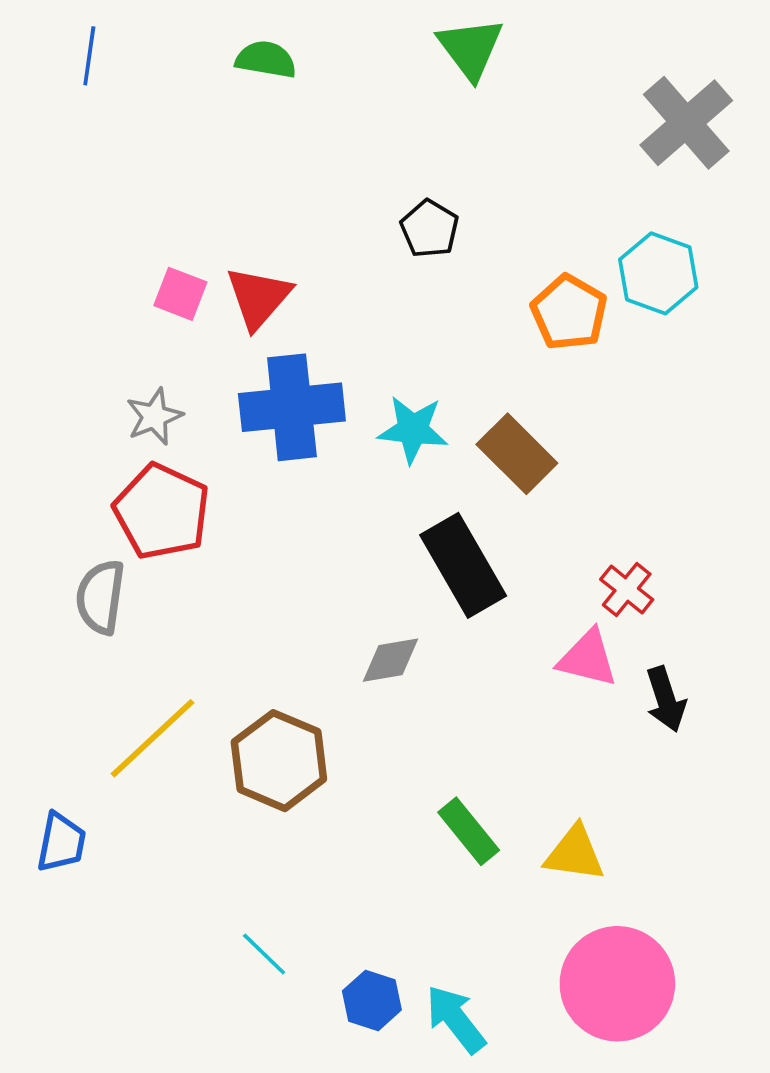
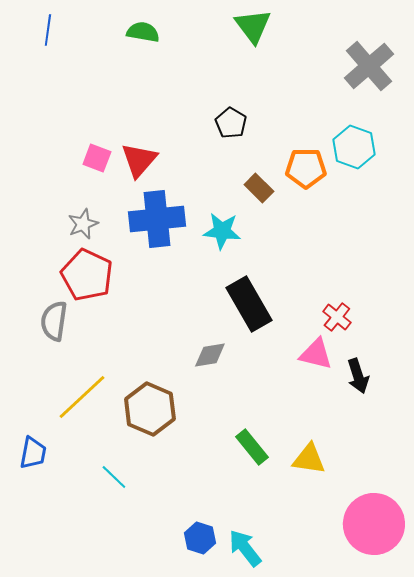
orange pentagon: (569, 312) -> (306, 168), turned -30
brown rectangle: (517, 454) -> (259, 188), moved, size x0.7
cyan line: (264, 954) -> (114, 477), moved
pink circle: (617, 984) -> (374, 524), moved

